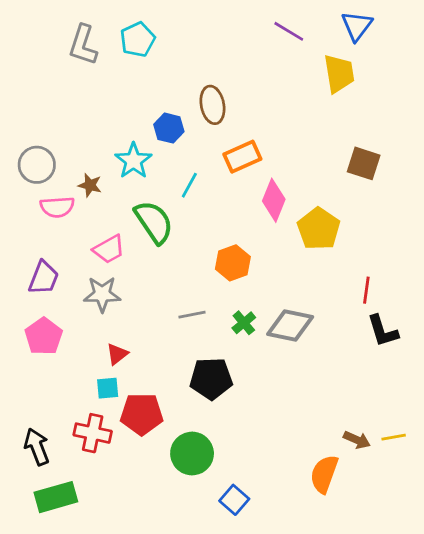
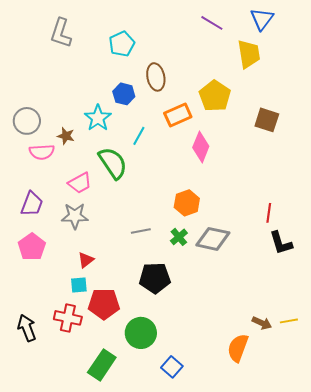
cyan pentagon: (138, 39) -> (122, 44), moved
yellow pentagon: (319, 229) -> (215, 96), moved
orange hexagon: (233, 263) -> (187, 203), moved
green rectangle: (56, 497) -> (102, 365), moved, turned -40

